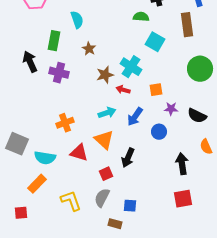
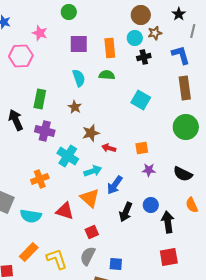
green semicircle: (141, 17) -> (107, 75), moved
cyan semicircle: (77, 20) -> (79, 78), moved
brown rectangle: (187, 25) -> (185, 88), moved
cyan cross: (131, 67) -> (68, 156), moved
purple star: (171, 109) -> (149, 170), moved
blue arrow: (135, 117) -> (115, 185), moved
orange cross: (65, 123) -> (40, 179), moved
blue circle: (159, 132) -> (151, 205), moved
black arrow: (128, 158) -> (126, 212), moved
orange rectangle: (37, 184) -> (29, 252), moved

